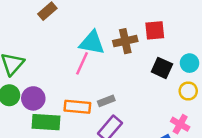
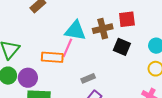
black square: (162, 68) -> (122, 47), moved
orange rectangle: (77, 107) -> (52, 57), moved

